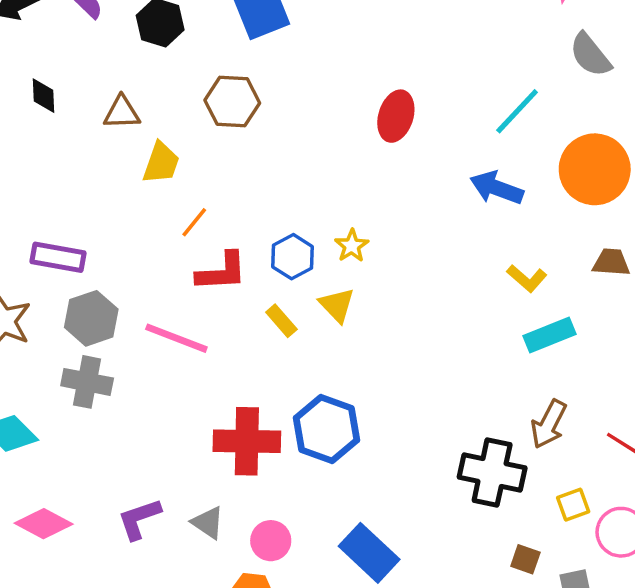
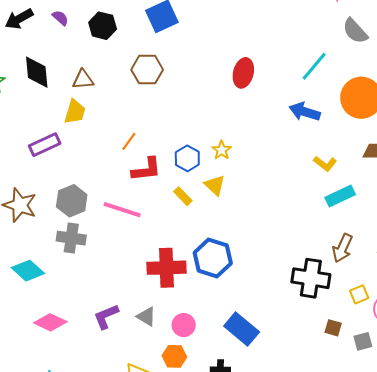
black diamond: (44, 96) -> (37, 72), size x1.6
yellow trapezoid: (161, 163) -> (75, 112), moved
purple rectangle: (58, 257) -> (45, 145), moved, turned -32

